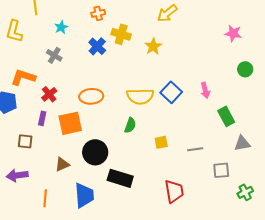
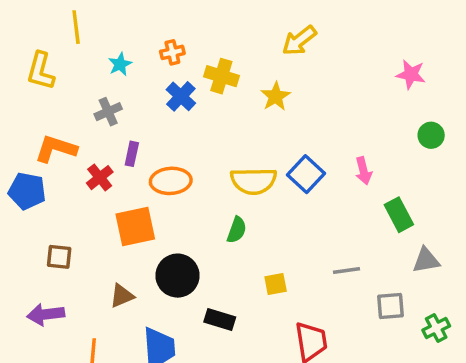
orange cross: (98, 13) -> (172, 52), moved
gray cross: (54, 55) -> (108, 112), turned 35
purple rectangle: (42, 118) -> (132, 154), moved
yellow square: (161, 142) -> (276, 284), moved
black rectangle: (120, 178) -> (220, 320), size x0.7
green cross: (245, 192) -> (436, 328), moved

